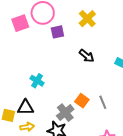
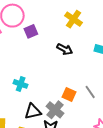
yellow cross: (87, 19) -> (74, 19), moved
black triangle: (26, 107) -> (33, 111), moved

